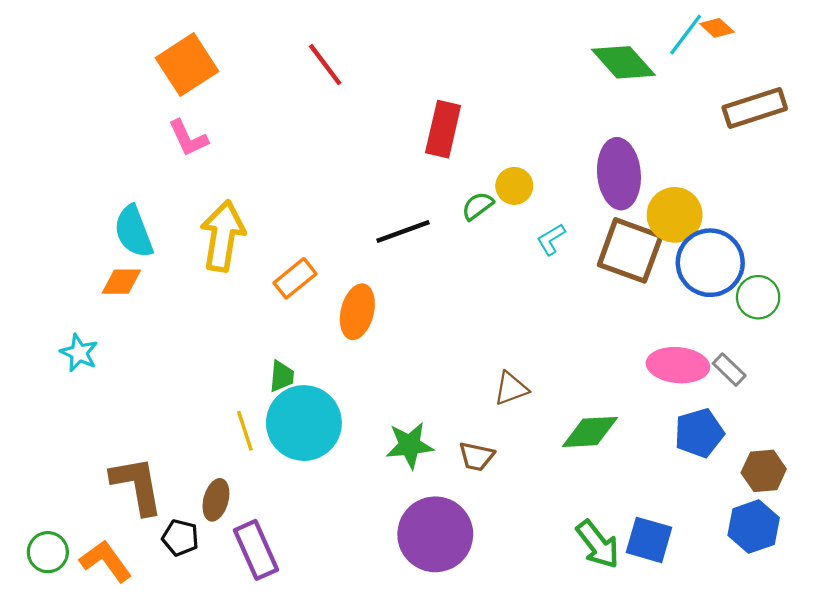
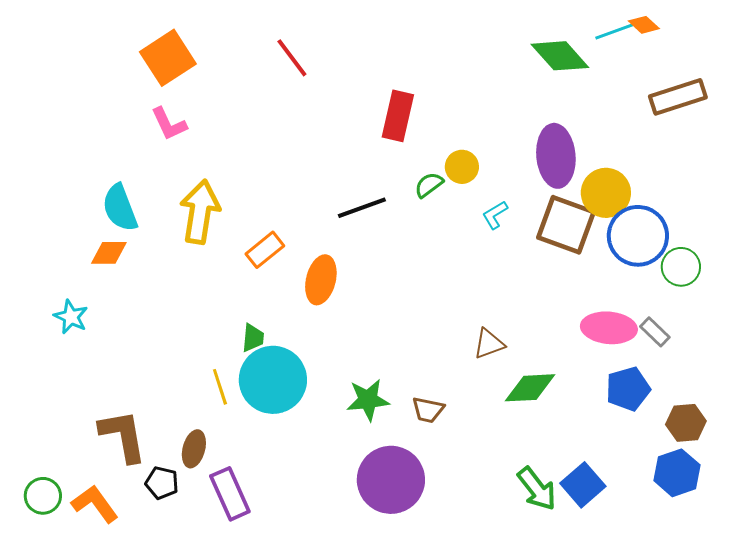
cyan line: (686, 35) -> (616, 31), turned 33
brown triangle: (511, 389) -> (489, 344), moved
blue square: (649, 540) -> (583, 485), turned 33

